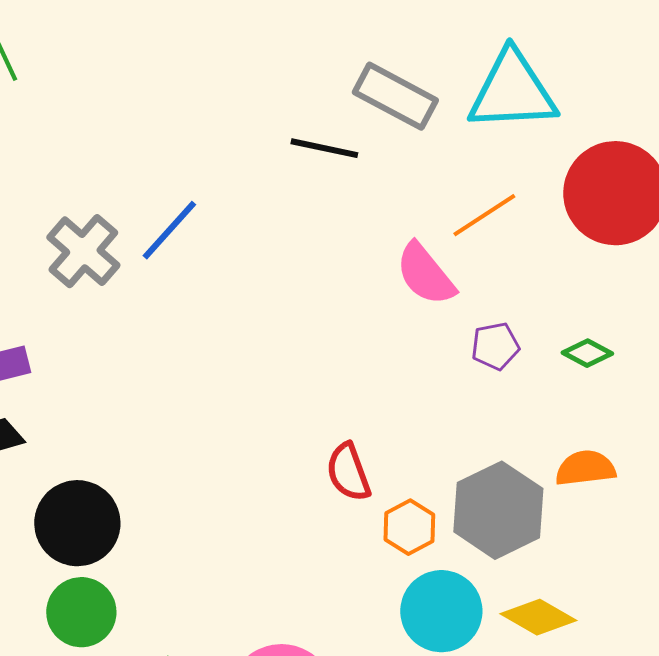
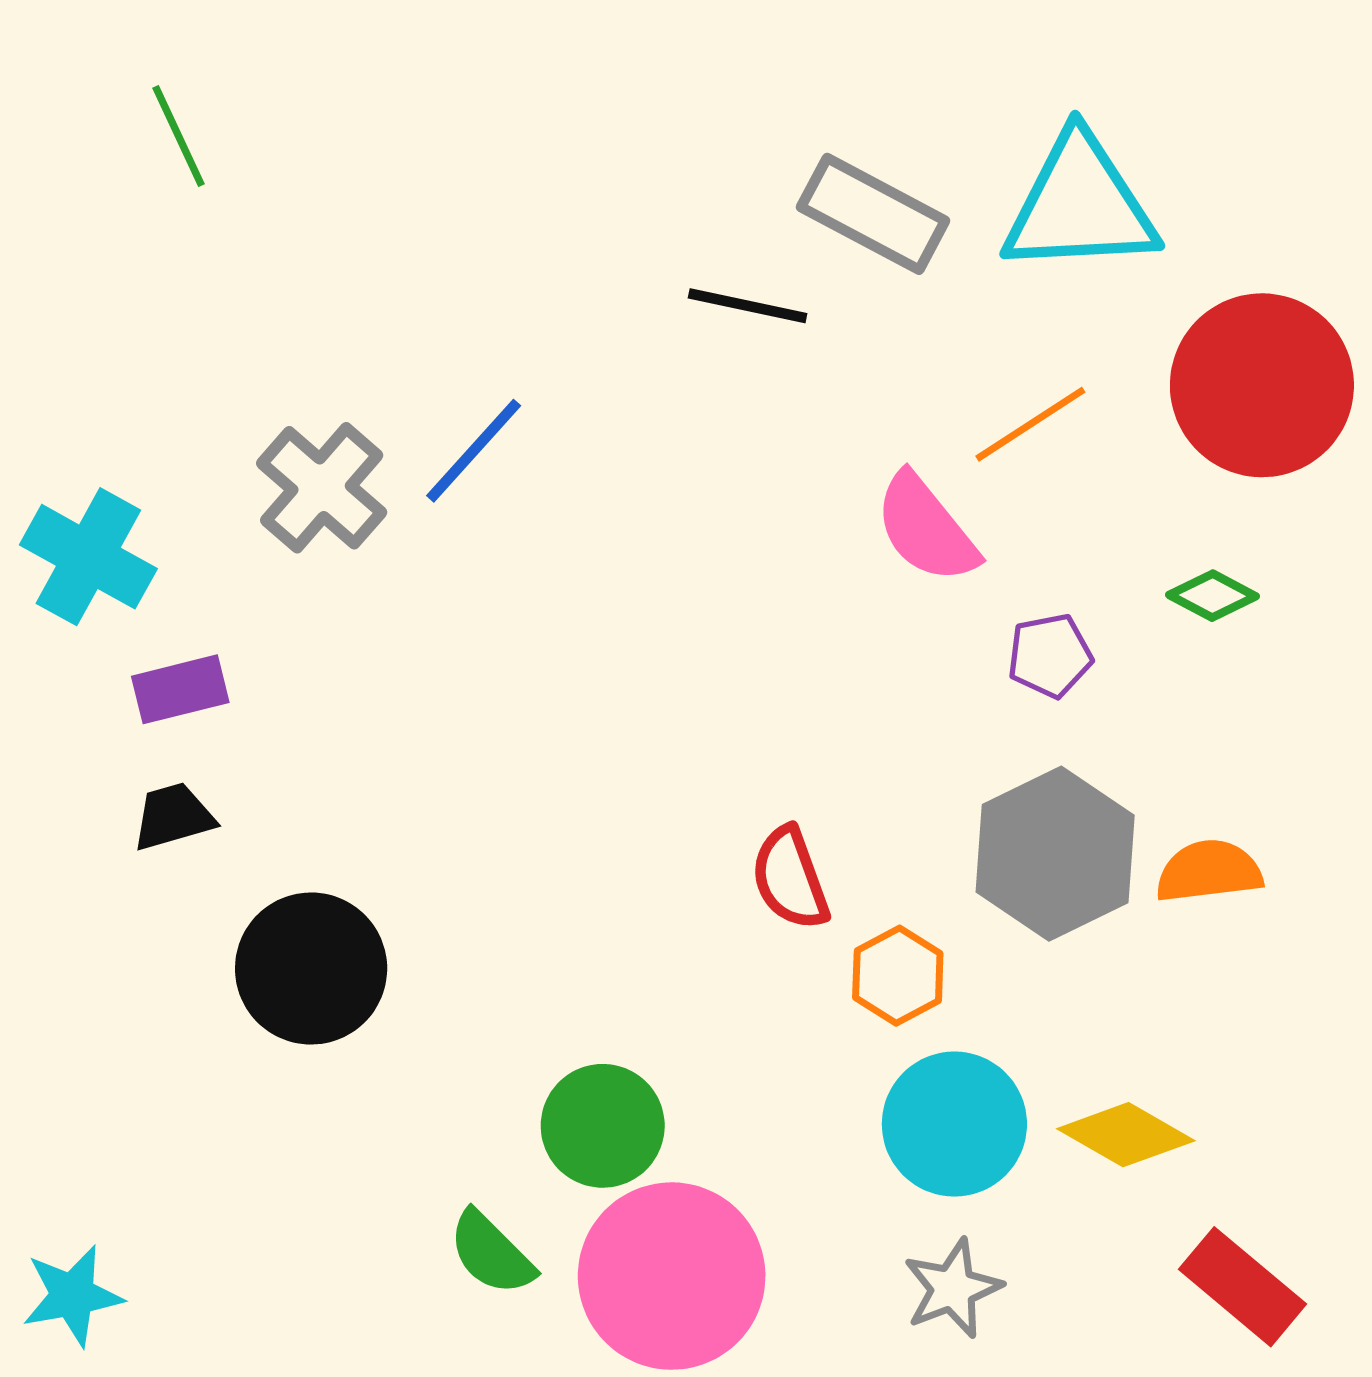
green diamond: (587, 353) -> (1212, 596), moved
gray hexagon: (498, 510) -> (1055, 854), moved
green circle: (81, 612) -> (603, 1126), moved

